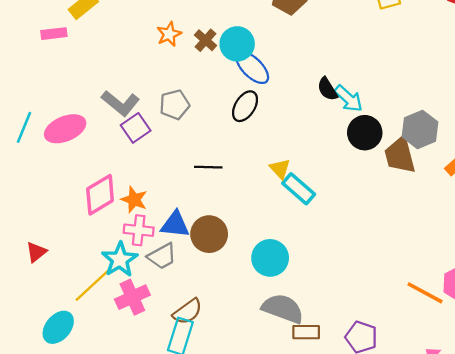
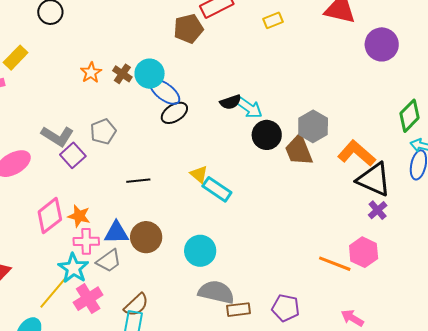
black semicircle: (327, 89) -> (231, 102), turned -70
black ellipse: (245, 106) -> (174, 113), moved, turned 32

